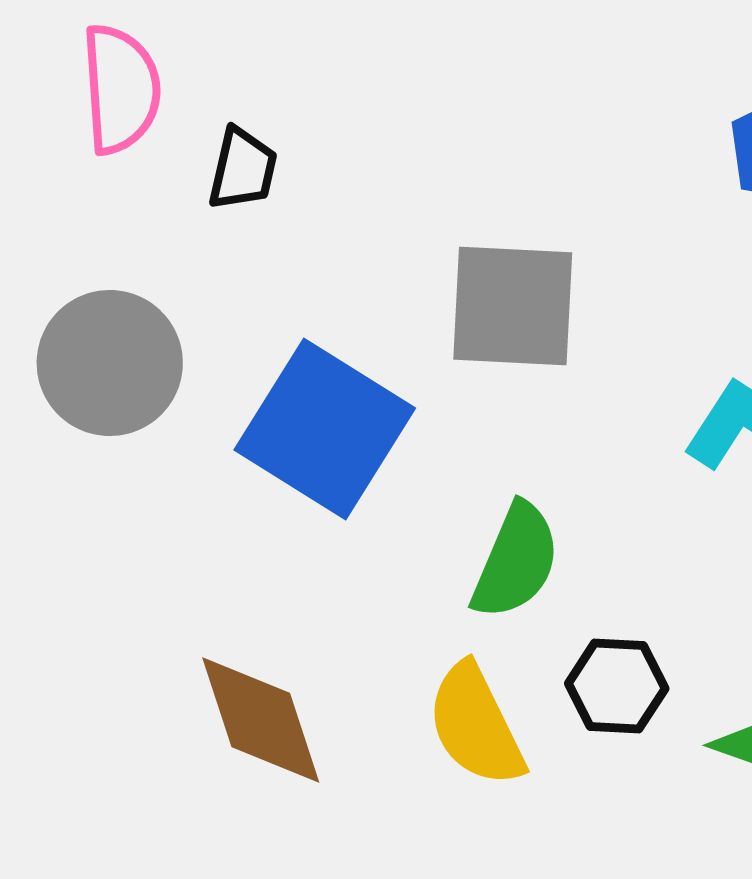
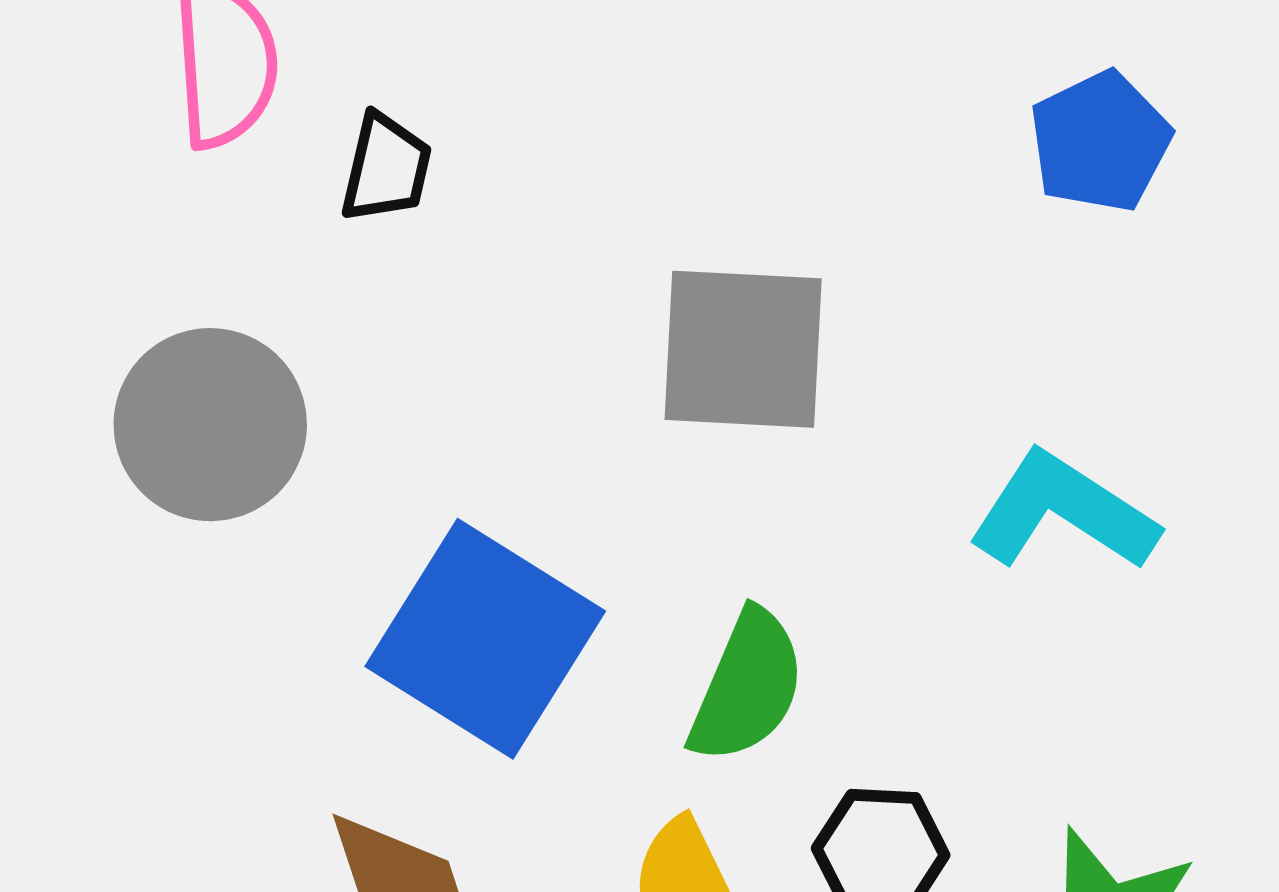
blue square: (325, 429) -> (485, 639), moved

